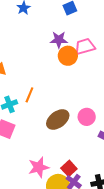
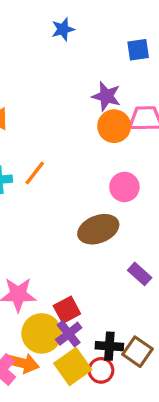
pink circle: (87, 117) -> (124, 187), moved
brown ellipse: (58, 119) -> (98, 229), moved

